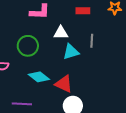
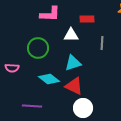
red rectangle: (83, 11) -> (87, 19), moved
cyan triangle: (71, 52) -> (73, 63), moved

